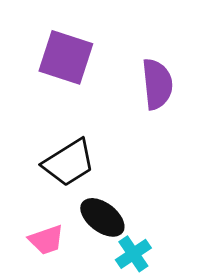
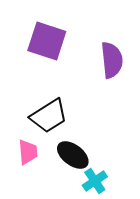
pink trapezoid: (46, 240) -> (28, 152), moved, turned -76

